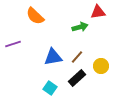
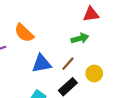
orange semicircle: (35, 16) -> (24, 33), moved
green arrow: (80, 27) -> (80, 38), moved

